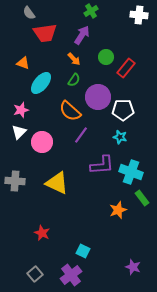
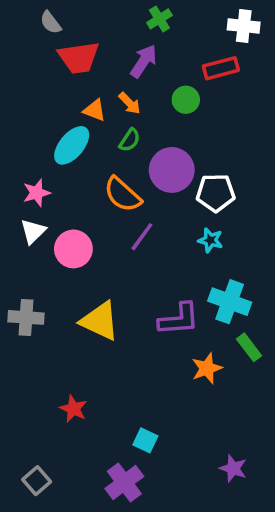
orange triangle: (23, 63) -> (94, 110), moved
red rectangle: (126, 68) -> (221, 68), moved, turned 36
purple L-shape: (102, 165) -> (179, 319), moved
gray square: (35, 274) -> (37, 481), moved

